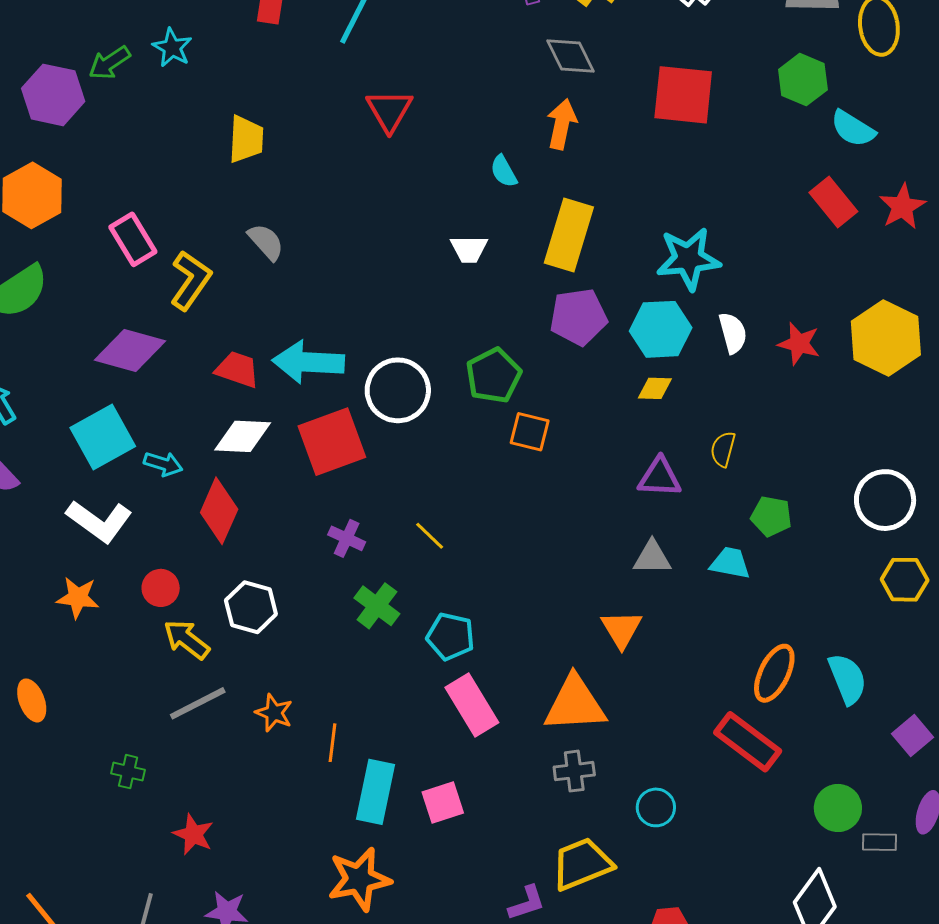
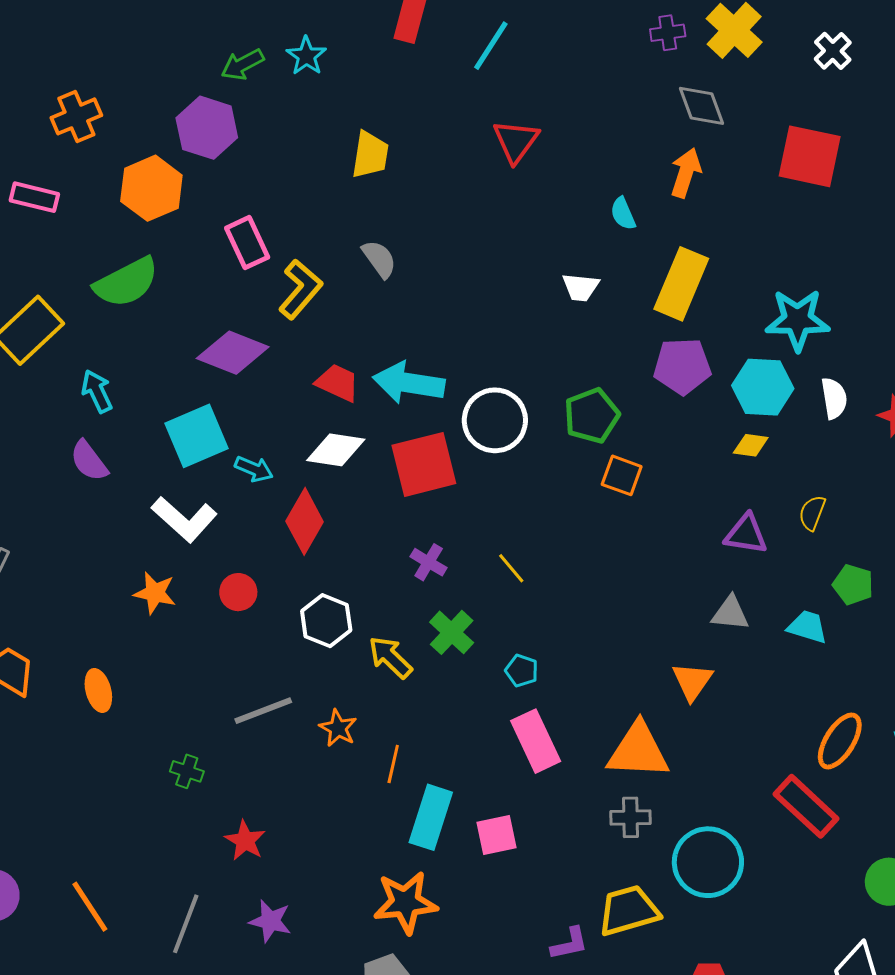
purple hexagon: (53, 95) -> (207, 128), moved
cyan pentagon: (451, 636) -> (522, 671), size x0.7
yellow arrow: (187, 639) -> (390, 657), moved
cyan circle: (656, 807) -> (708, 862), size x1.8

